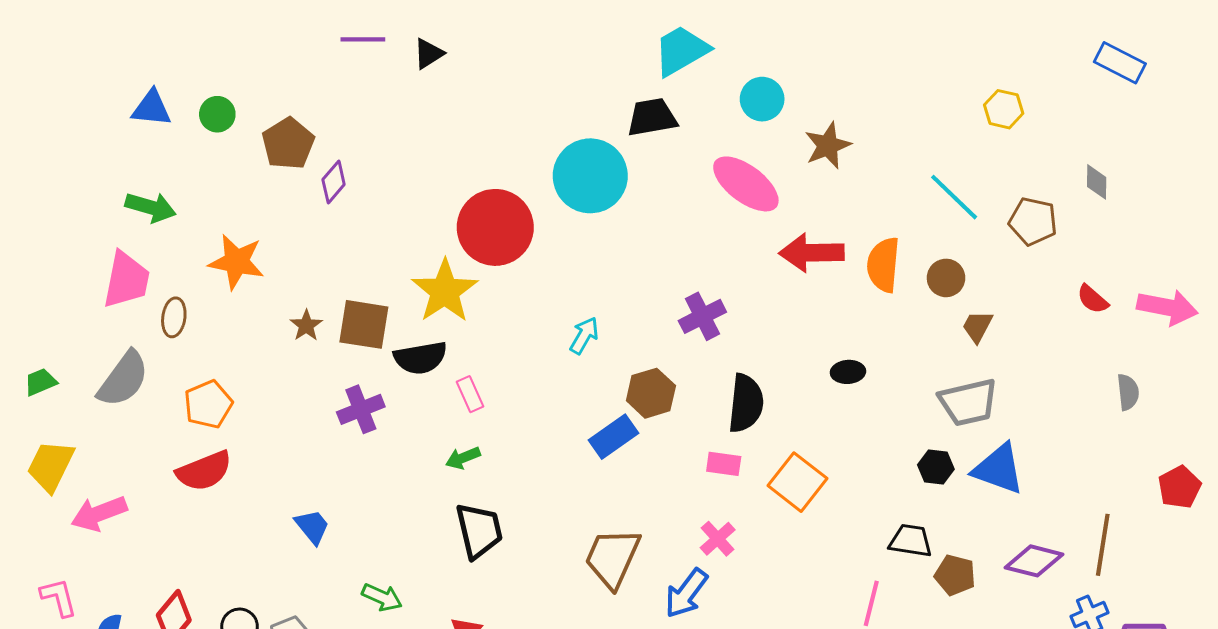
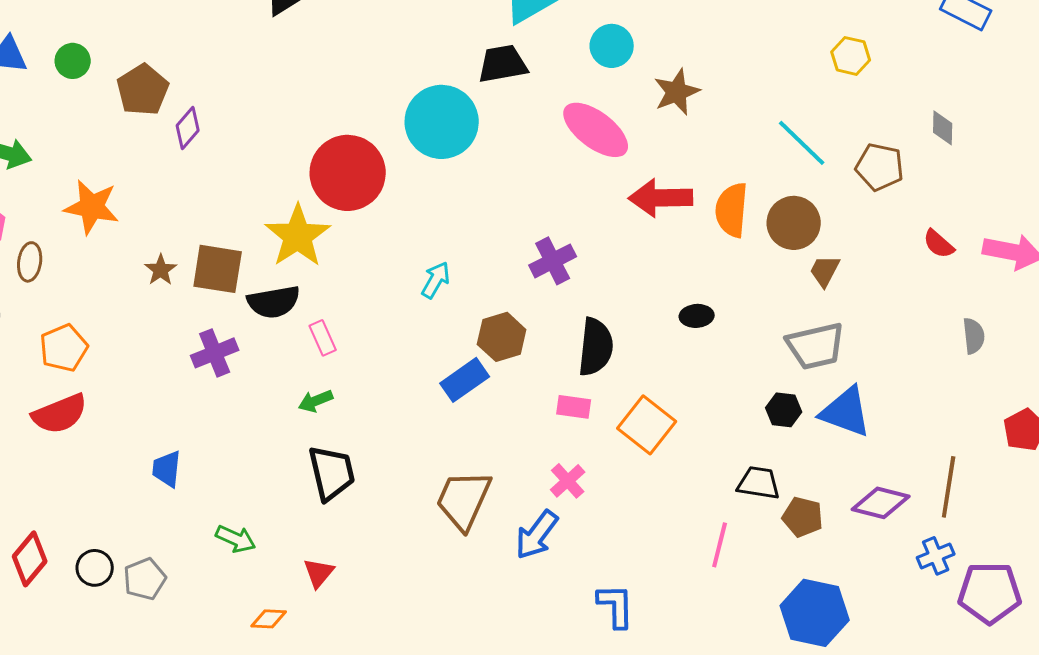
brown circle: (946, 278) -> (794, 223), size x1.4
blue trapezoid: (312, 527) -> (167, 469), turned -135

